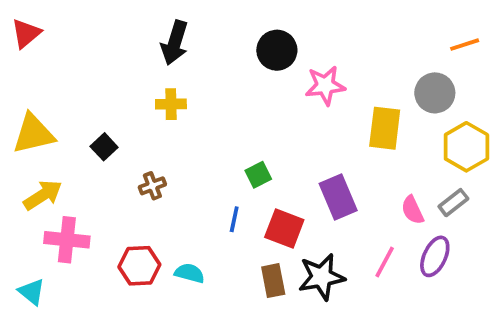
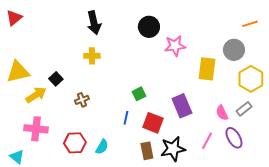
black arrow: (175, 43) -> (94, 23), turned -30
yellow arrow: (43, 195) -> (36, 95), moved
purple ellipse: (435, 256) -> (234, 138), turned -55
cyan semicircle: (190, 273) -> (102, 147), turned 105

